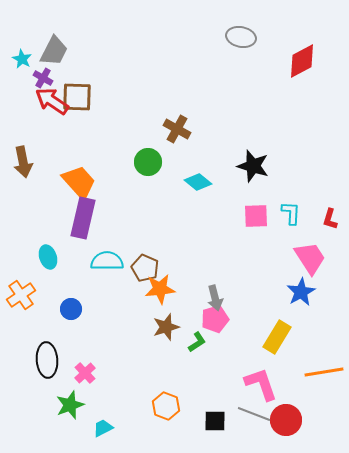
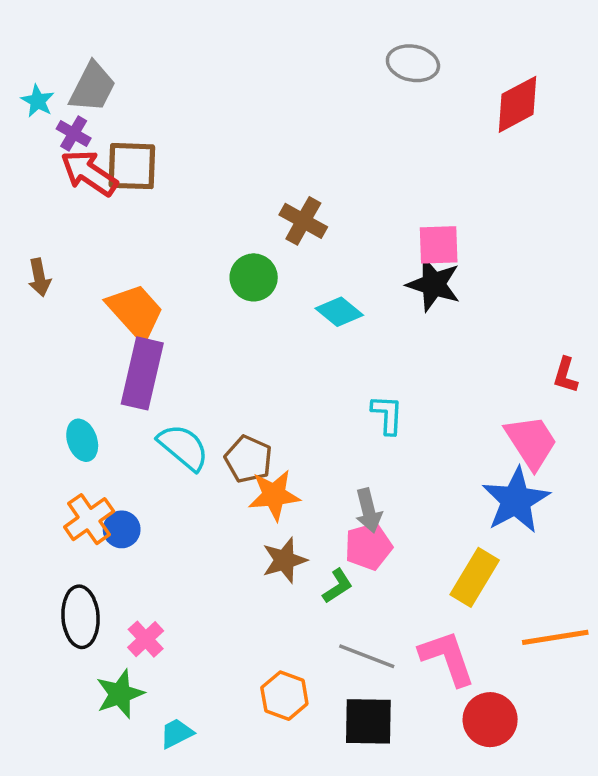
brown arrow: (23, 162) -> (39, 277), size x0.7
cyan L-shape: (291, 213) -> (387, 415), moved
pink square: (256, 216) -> (439, 245), moved
cyan semicircle: (107, 261) -> (183, 447), turned 40
blue star: (301, 292) -> (516, 500), size x1.4
orange cross: (21, 295) -> (89, 519), moved
gray line: (254, 414) -> (367, 656), moved
black square: (215, 421) -> (368, 721), size x1.4

